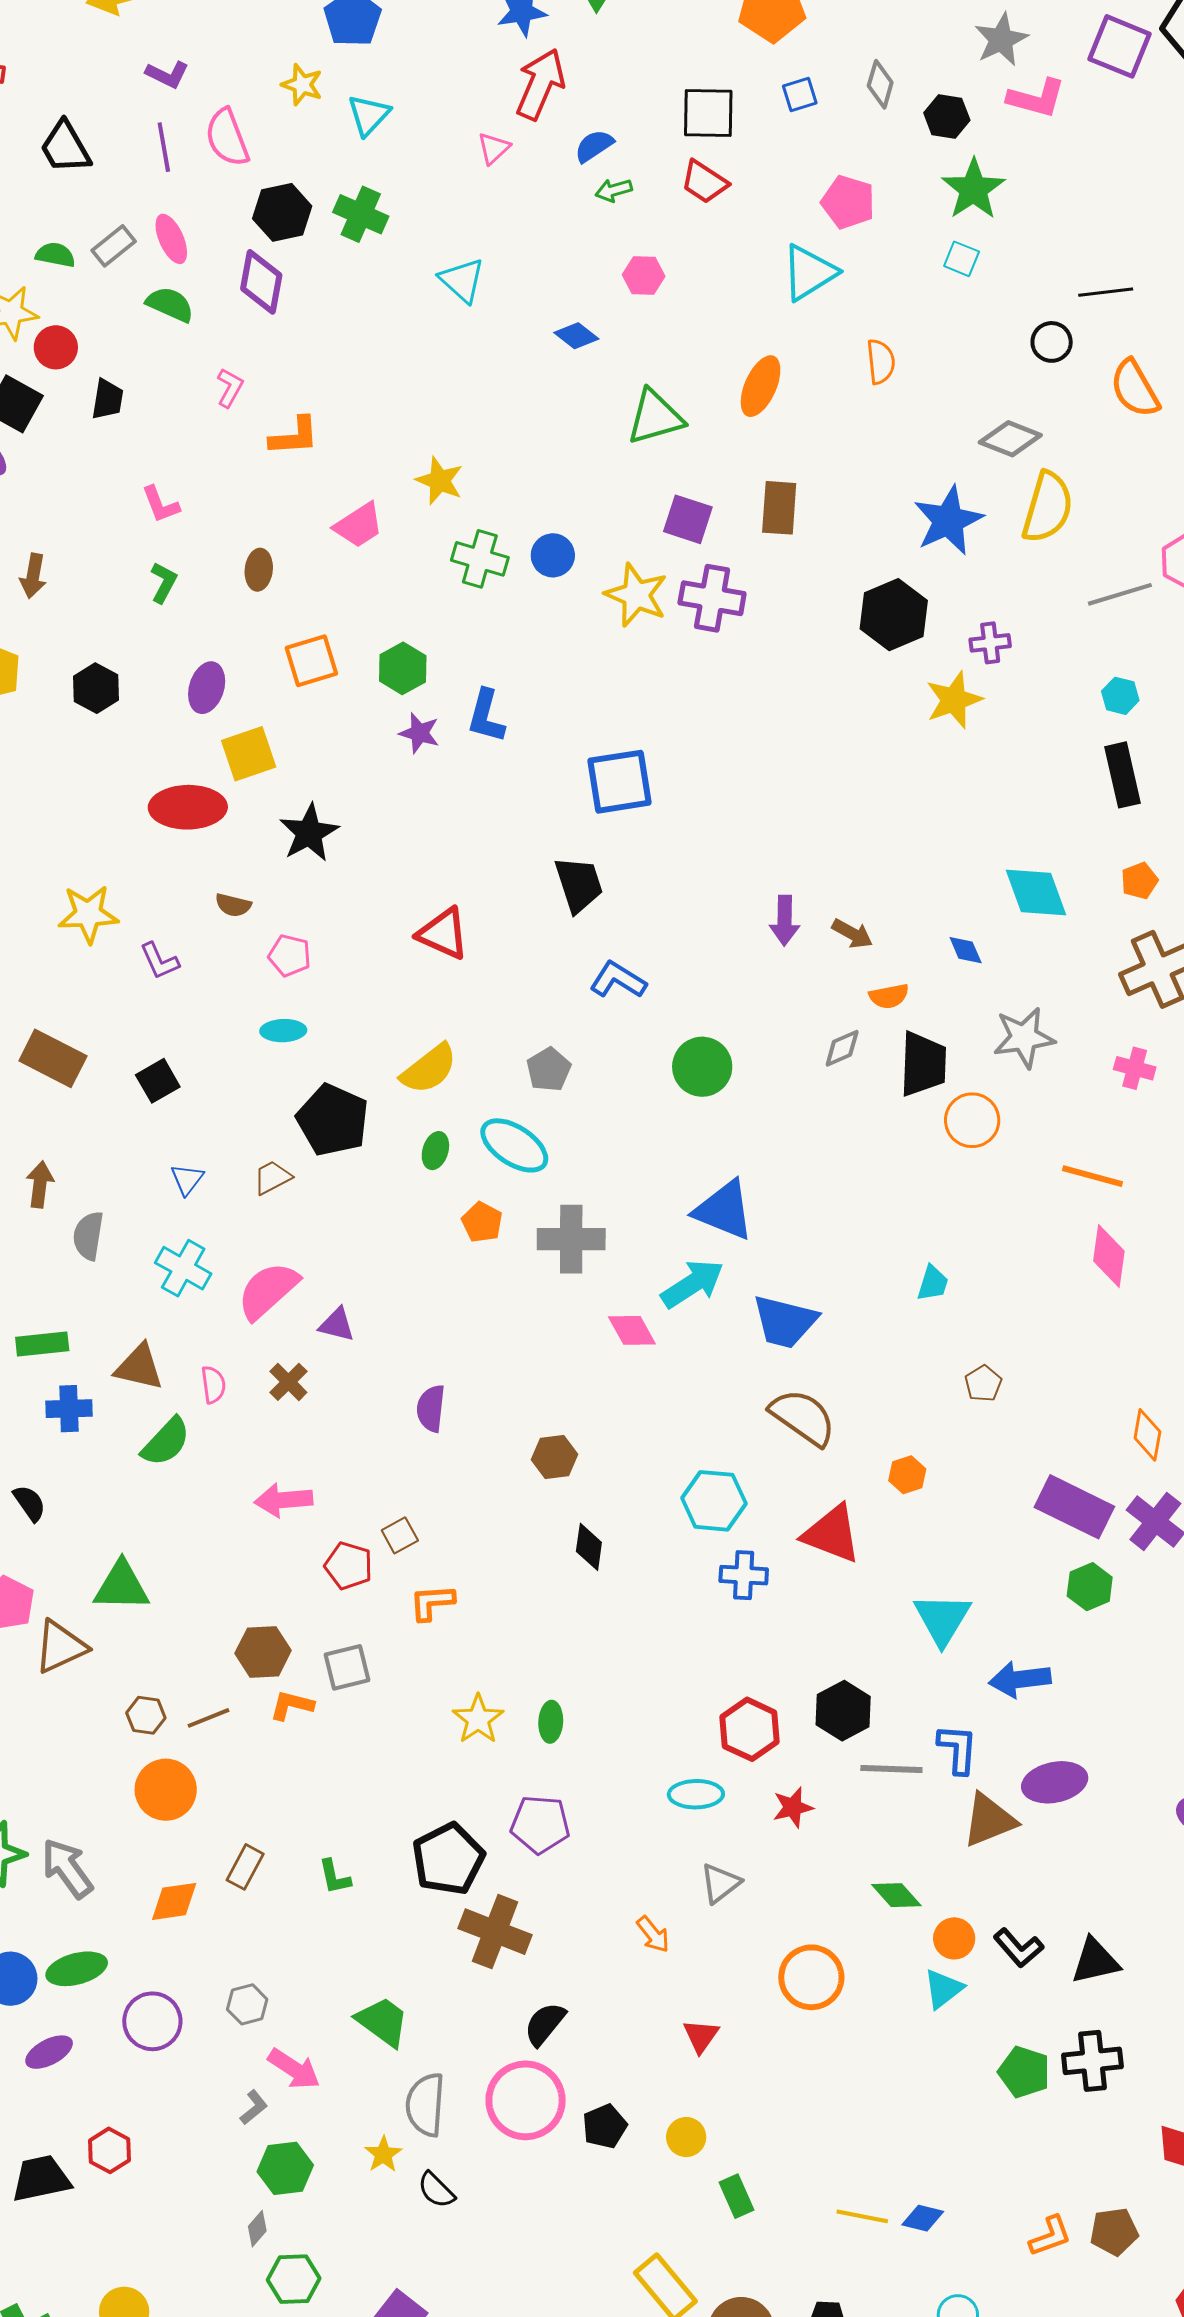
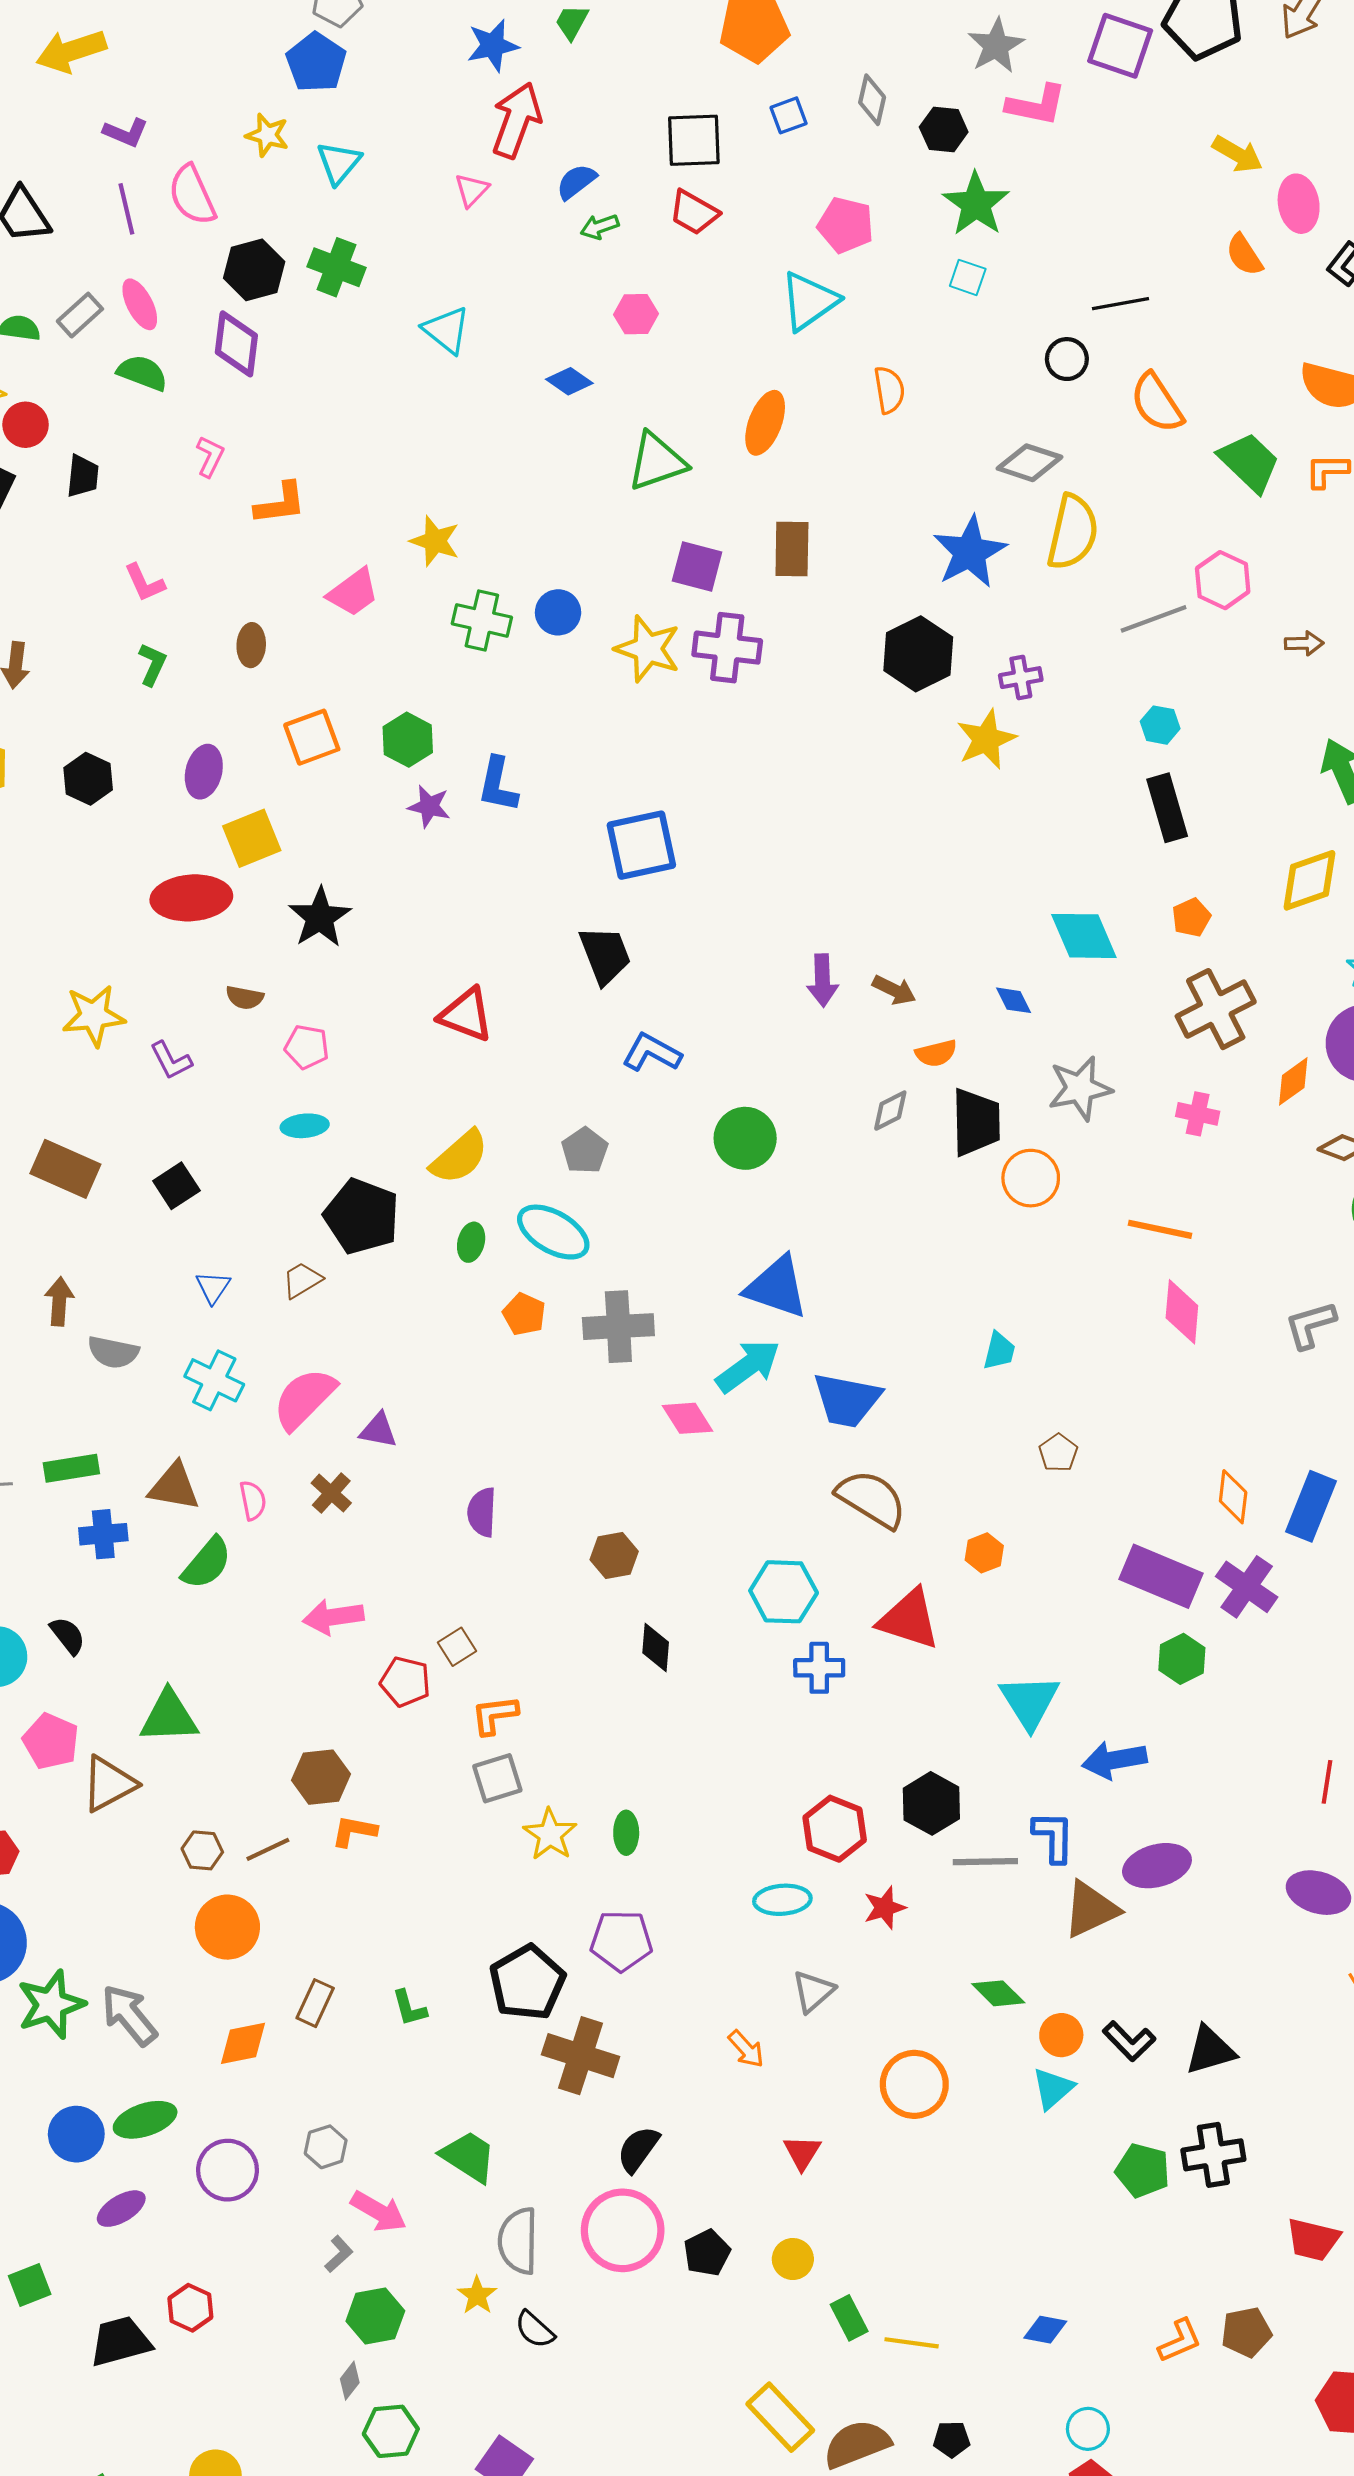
gray semicircle: (88, 1236) -> (113, 1352), turned -84
gray square: (347, 1667) -> (497, 1778), moved
yellow line: (862, 2216) -> (912, 2343), moved

